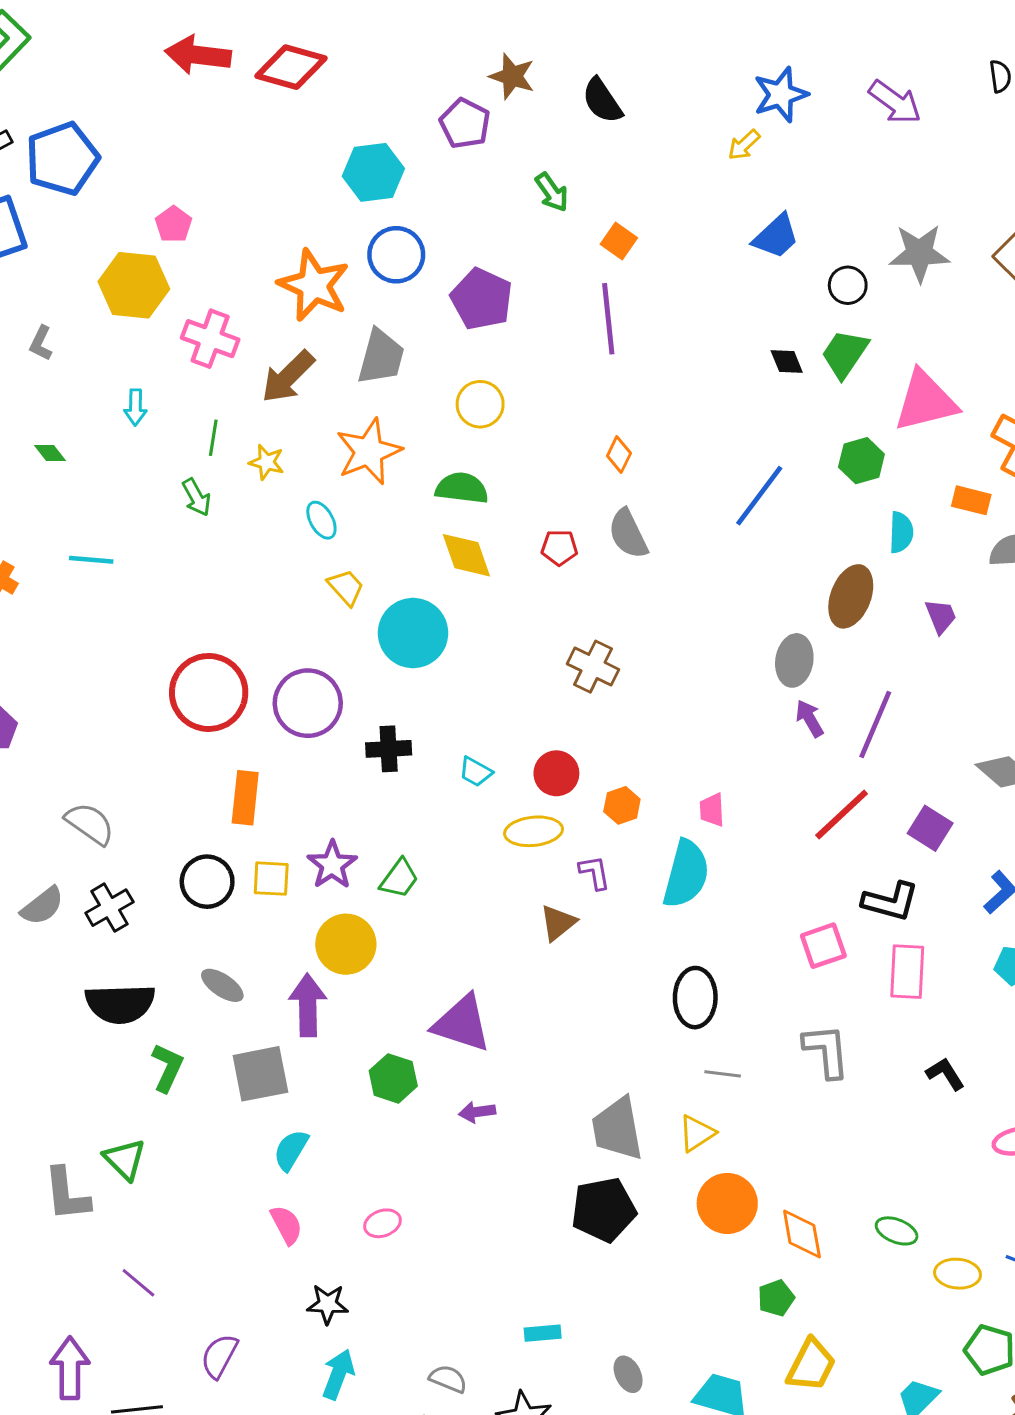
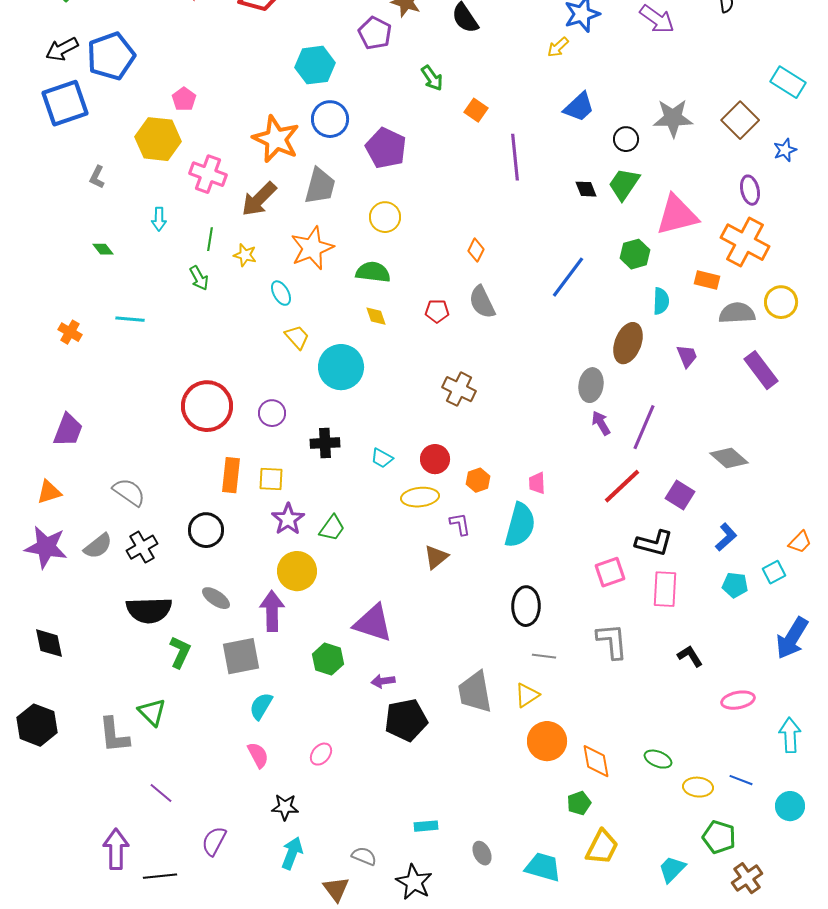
purple line: (608, 319) -> (515, 157), moved
yellow diamond: (466, 555) -> (376, 316), size x0.6
purple circle: (308, 703) -> (272, 413), size x0.6
yellow square: (271, 879) -> (271, 479), moved
black pentagon: (604, 1210) -> (406, 720), moved
pink ellipse: (383, 1223) -> (321, 754), turned -30

